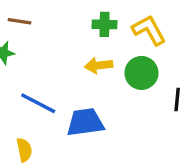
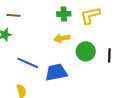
yellow L-shape: (149, 30) -> (90, 16), turned -70
green circle: (141, 73) -> (86, 51), moved

